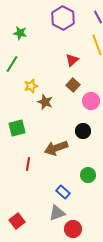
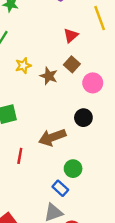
brown star: (45, 102) -> (49, 76), moved
green circle: (88, 175) -> (73, 169), moved

